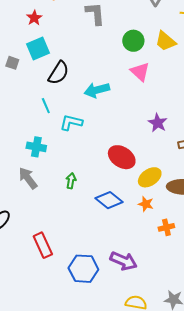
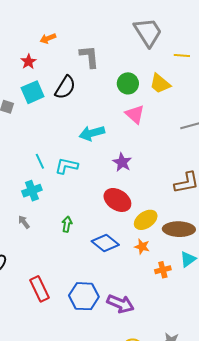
black semicircle: (58, 73) -> (65, 87), moved
cyan line: (46, 106) -> (40, 161), moved
purple star: (158, 123) -> (122, 162), moved
cyan cross: (36, 147) -> (32, 191), turned -30
gray arrow: (28, 178) -> (24, 222), size x0.6
blue hexagon: (83, 269) -> (84, 296), moved

